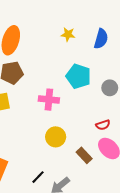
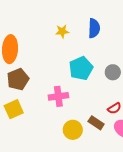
cyan pentagon: (78, 76) -> (81, 68), turned -30
brown rectangle: (84, 155) -> (96, 123), moved

